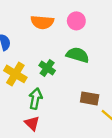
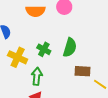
green semicircle: (78, 55) -> (70, 47), moved, turned 96

